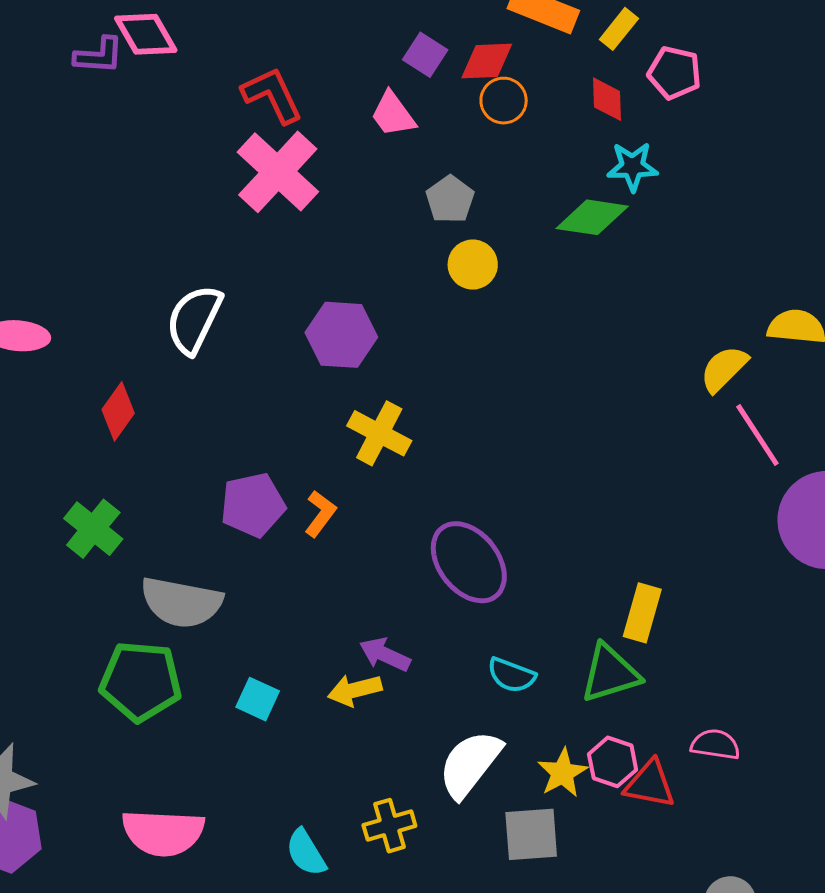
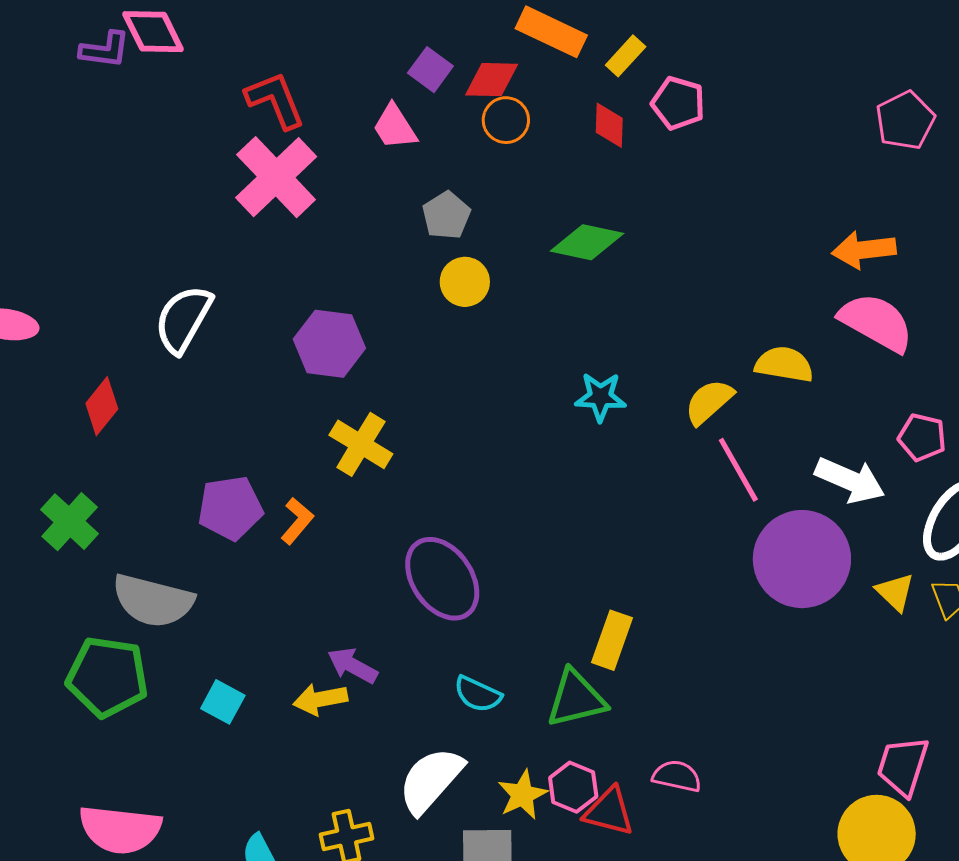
cyan star: (632, 167) -> (600, 397), moved

